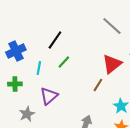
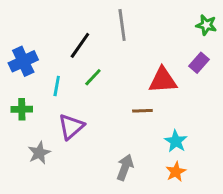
gray line: (112, 26) -> (122, 25), moved, turned 40
red triangle: (112, 64) -> (163, 80), turned 35
brown line: (98, 85) -> (142, 111), turned 56

